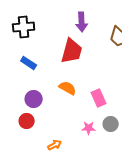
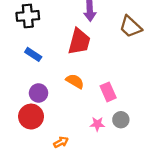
red circle: (27, 121) -> (31, 117), size x1.5

